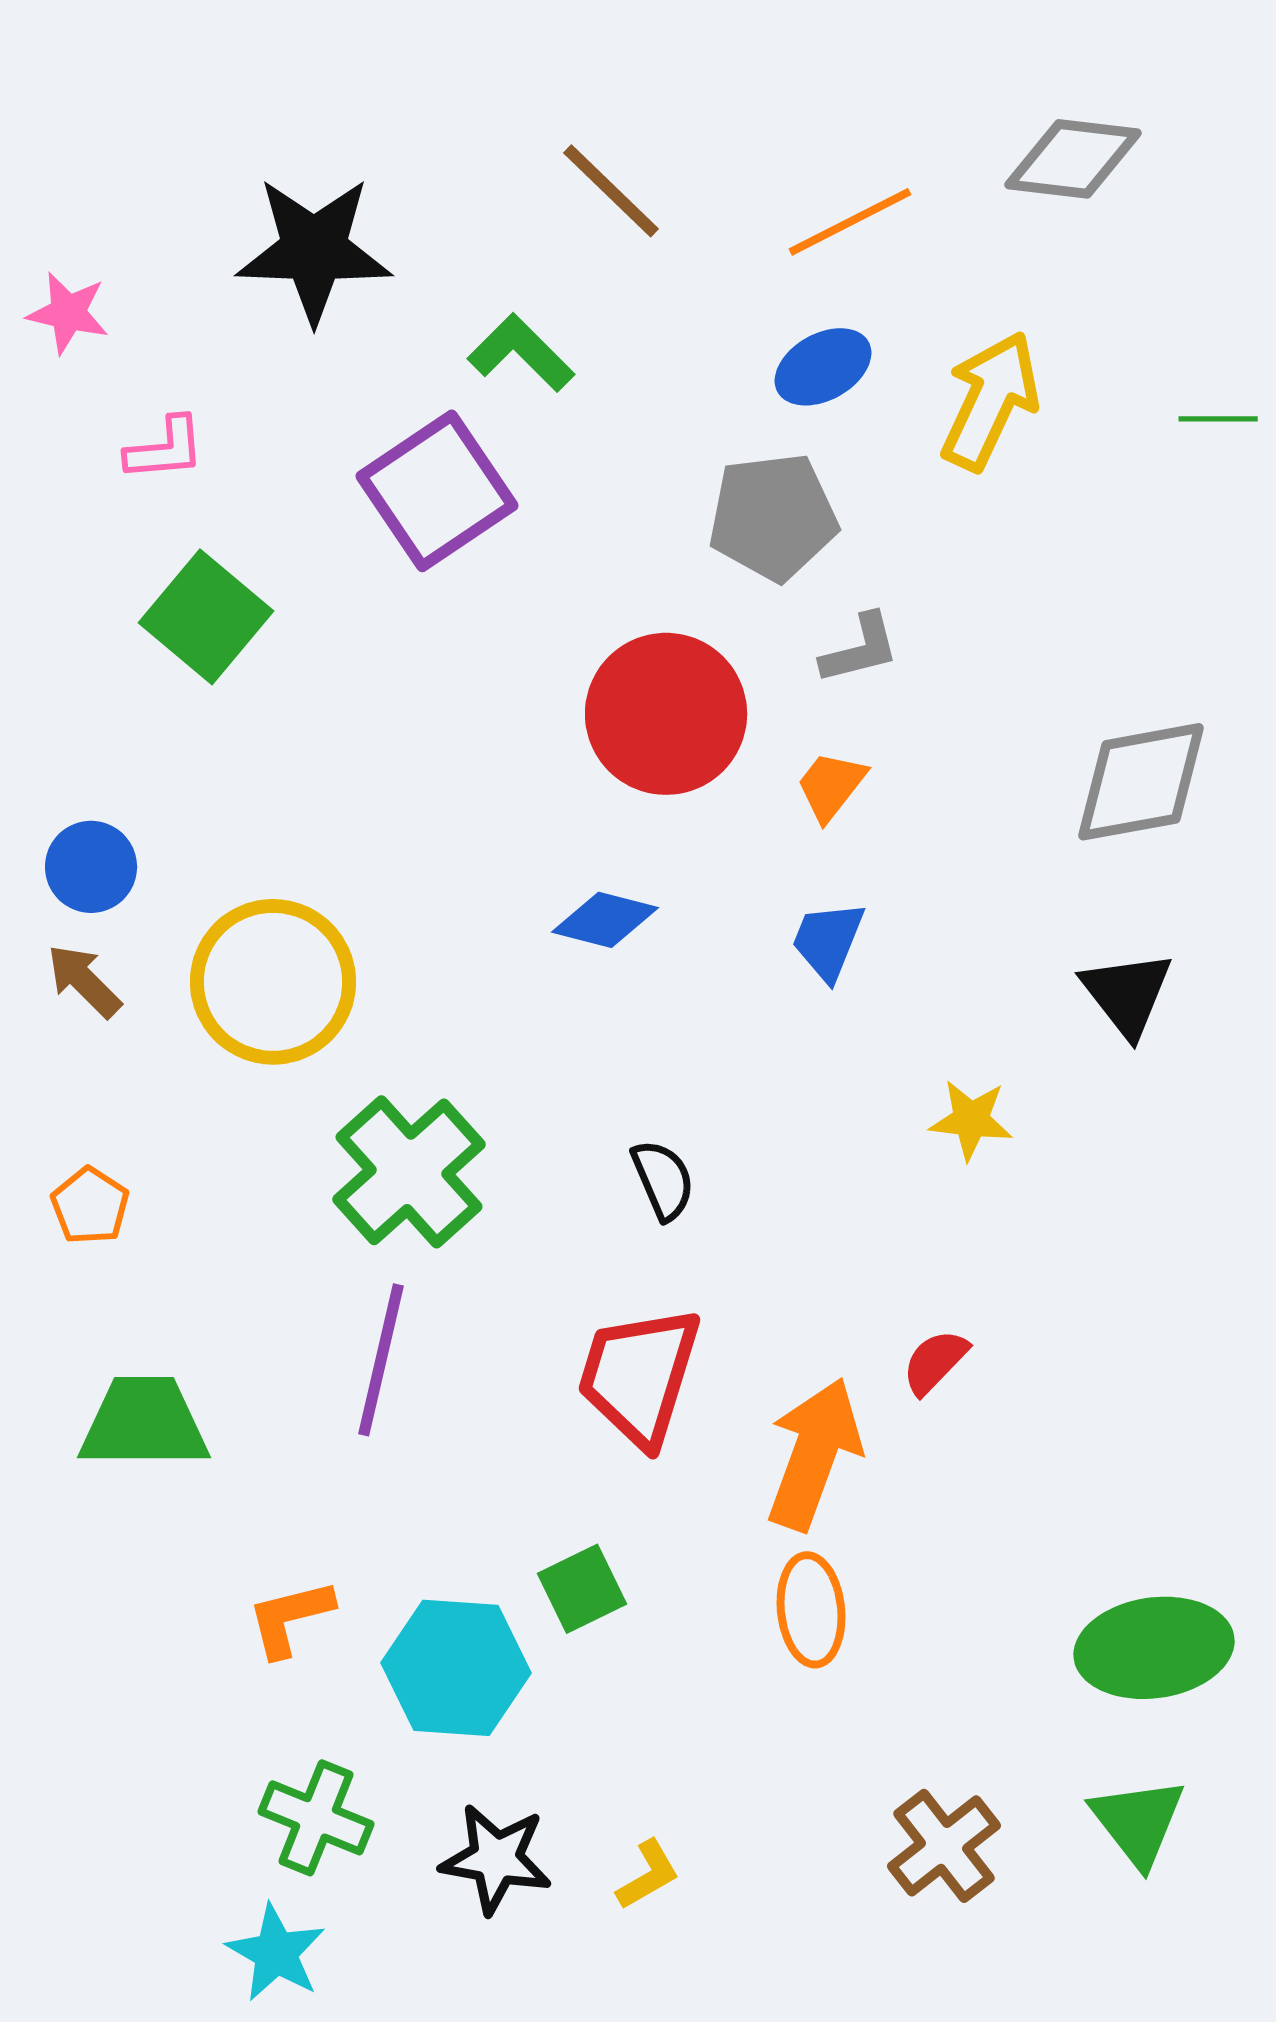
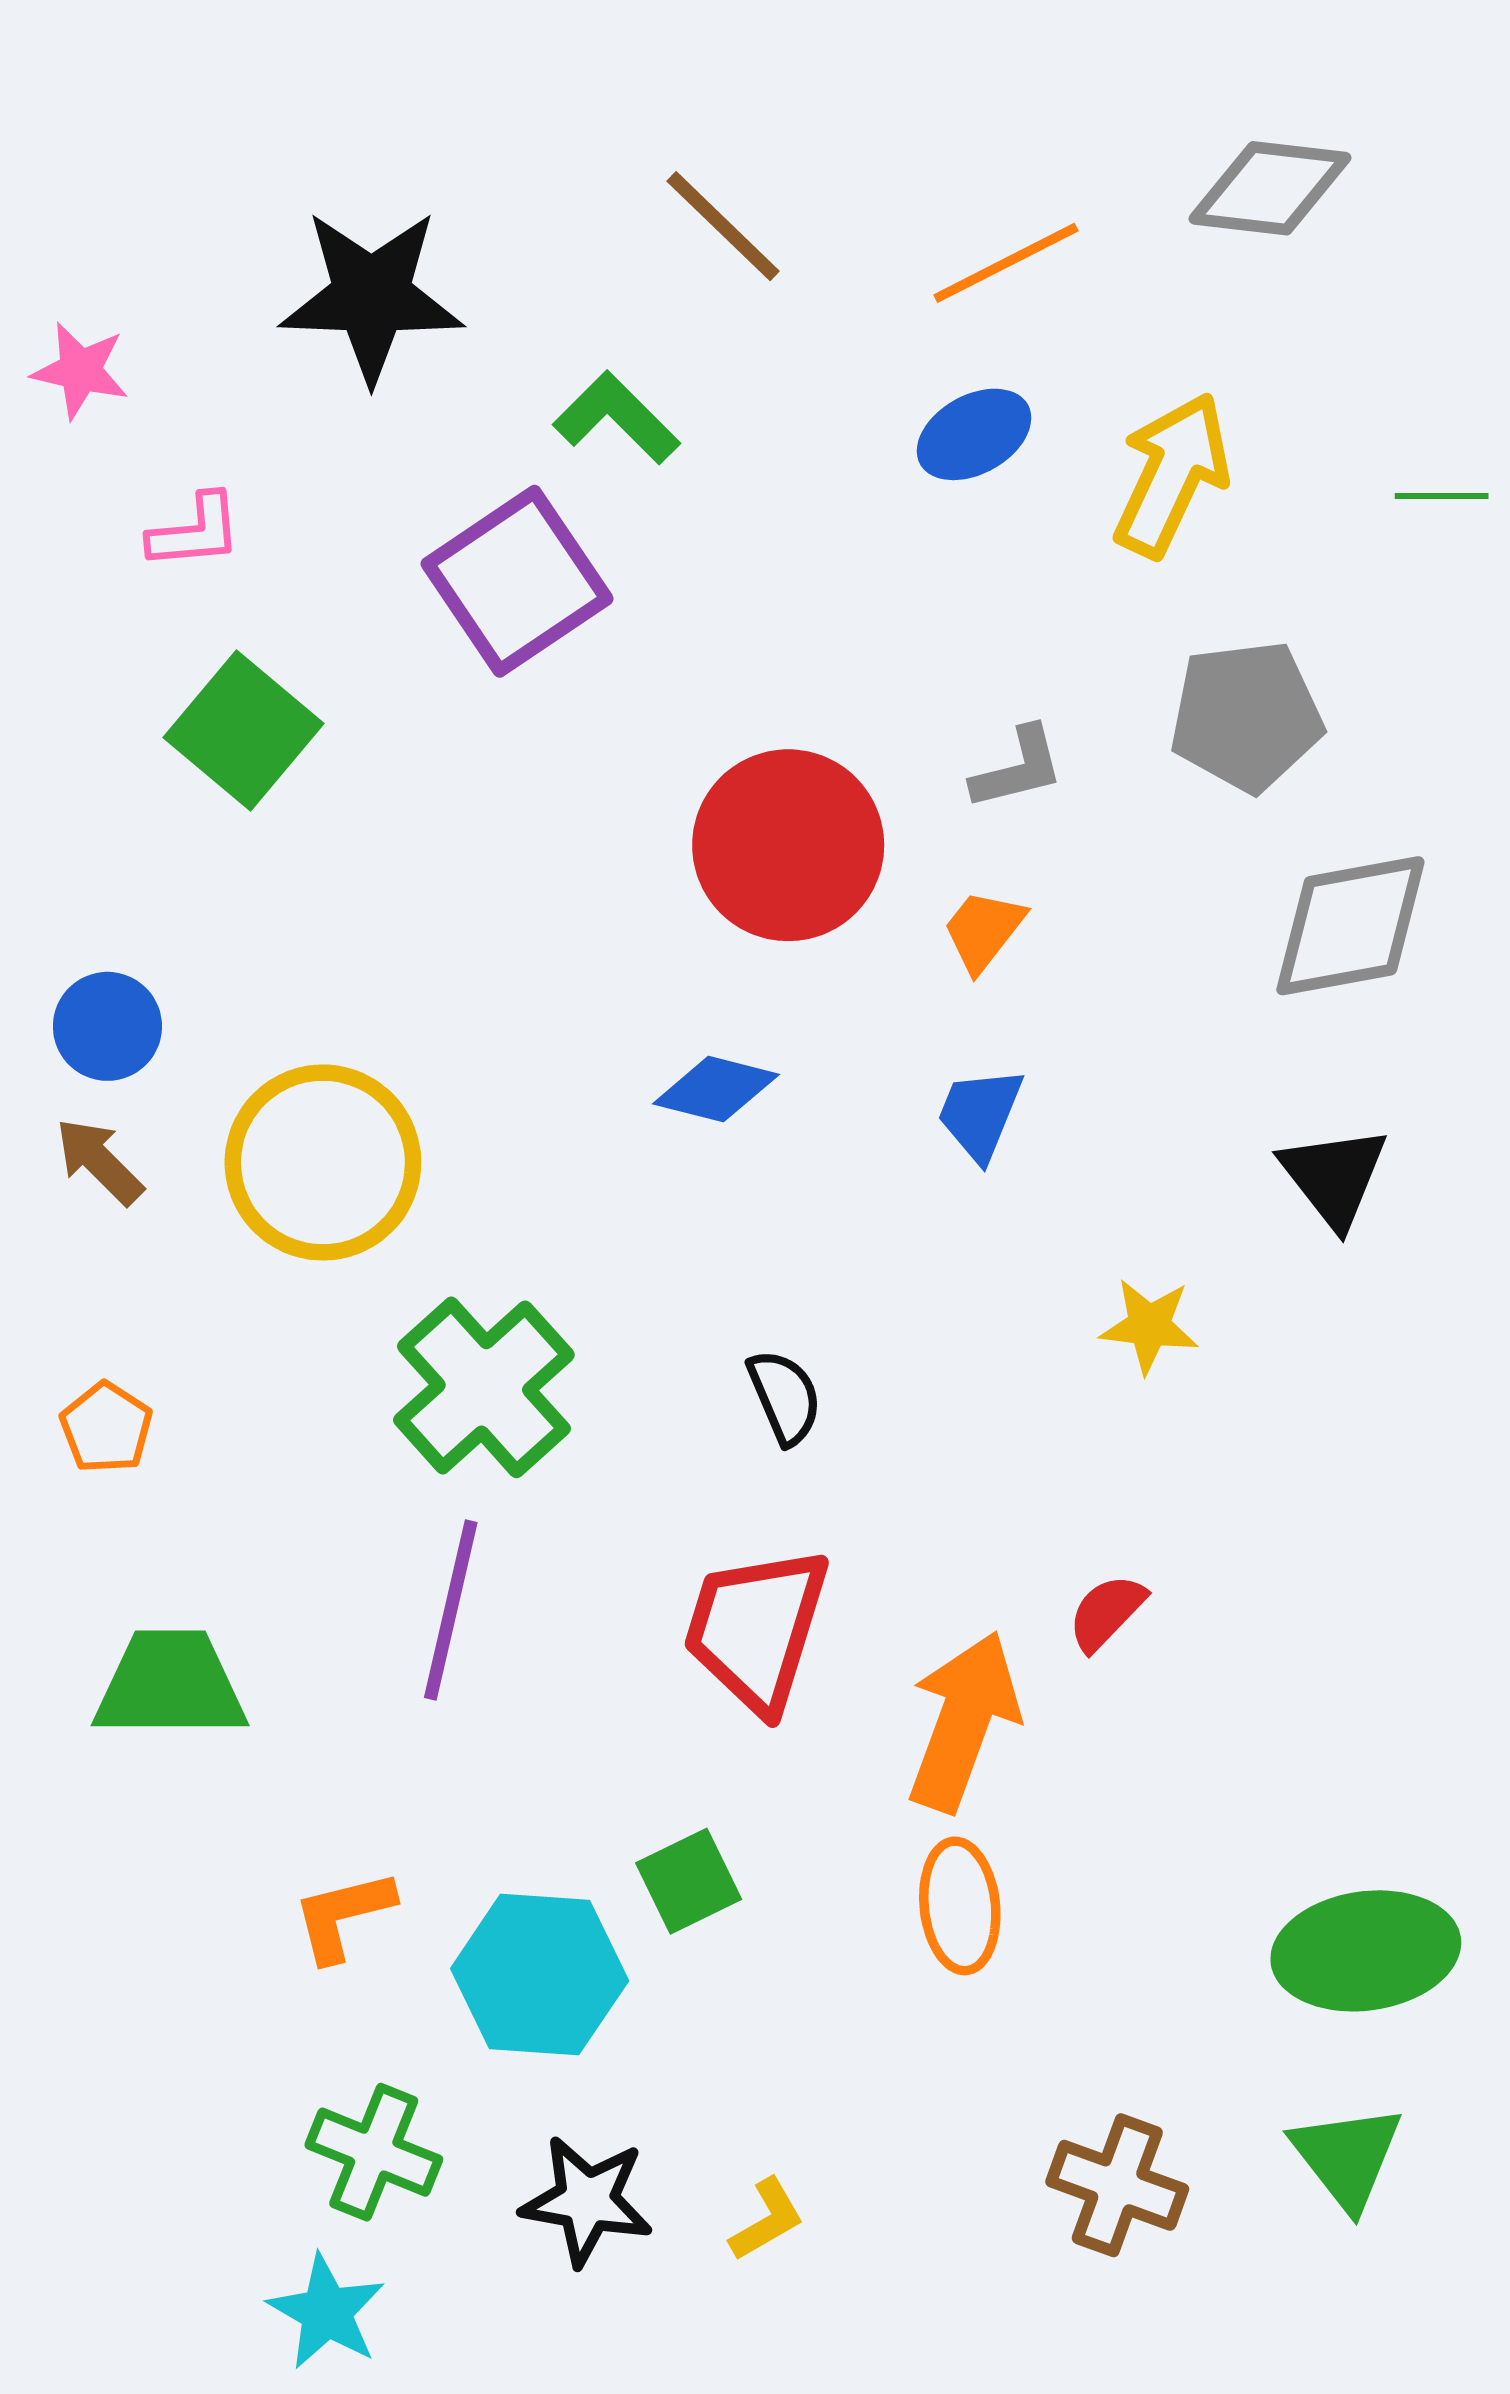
gray pentagon: (773, 517) -> (1246, 716), moved
brown cross: (944, 1846) -> (1117, 2185), turned -32

